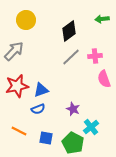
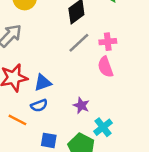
pink semicircle: (104, 79) -> (105, 67), moved
orange line: (19, 131) -> (17, 120), moved

